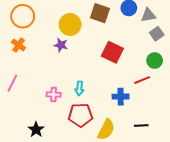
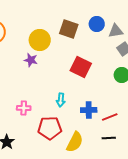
red line: (142, 80) -> (110, 117), moved
cyan arrow: (79, 88) -> (61, 100), moved

